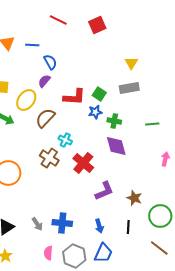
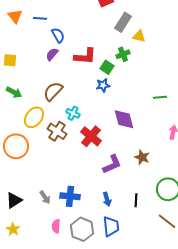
yellow triangle: (131, 63) -> (139, 36), turned -48
gray rectangle: (129, 88) -> (123, 22), moved, turned -48
red L-shape: (74, 97) -> (85, 56), moved
yellow ellipse: (26, 100) -> (34, 117), moved
green cross: (114, 121) -> (123, 54), moved, turned -32
brown star: (134, 198) -> (142, 157), moved
blue trapezoid: (103, 253) -> (111, 226), turned -30

